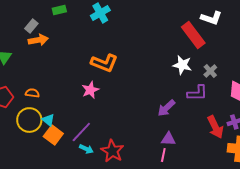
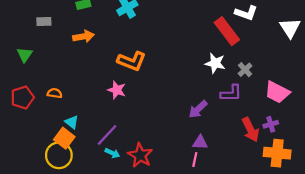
gray rectangle: (31, 26) -> (44, 21), moved, turned 48
orange arrow: (38, 40) -> (83, 36), moved
pink star: (90, 90) -> (117, 90), turned -30
yellow circle: (29, 120) -> (59, 155), moved
orange square: (53, 135) -> (64, 138), moved

